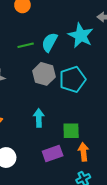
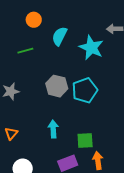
cyan semicircle: (50, 42) -> (60, 36), moved
green line: (26, 45) -> (25, 51), moved

